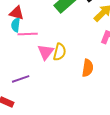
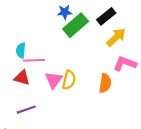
red triangle: (17, 13) -> (22, 78), moved
orange semicircle: (88, 68) -> (105, 83), moved

